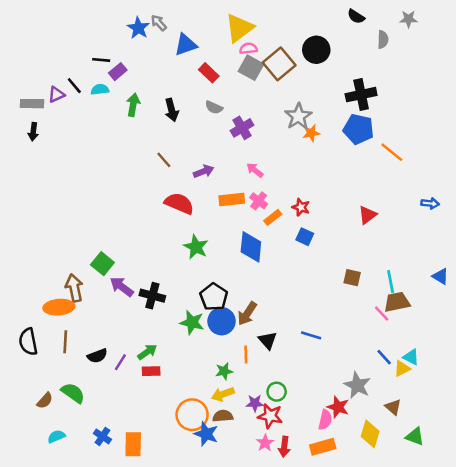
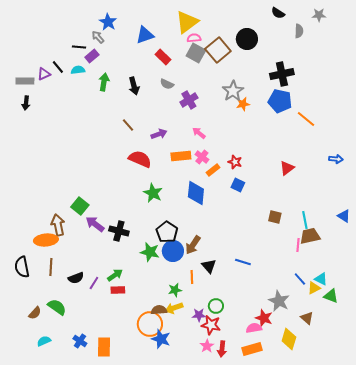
gray arrow: (159, 23) -> (98, 37), moved
pink line: (382, 314) -> (298, 245), turned 48
brown semicircle: (223, 416) -> (159, 310), moved
pink semicircle: (325, 420) -> (254, 328), turned -112
green triangle: (415, 436) -> (331, 296), moved

